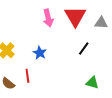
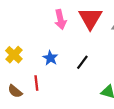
black line: (84, 49) -> (82, 62), moved

